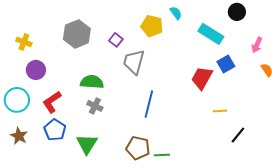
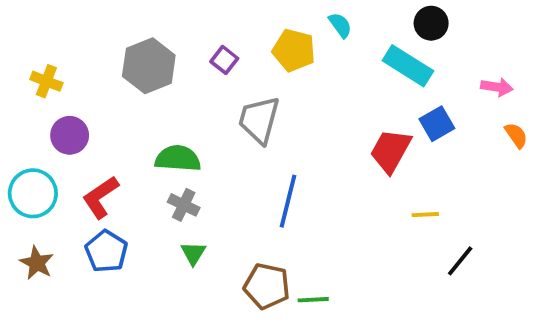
black circle: (237, 12) -> (431, 23), moved
purple square: (116, 40) -> (224, 60), moved
pink arrow: (257, 45) -> (497, 87), turned -105
green triangle: (87, 144) -> (193, 253), moved, size x0.6

